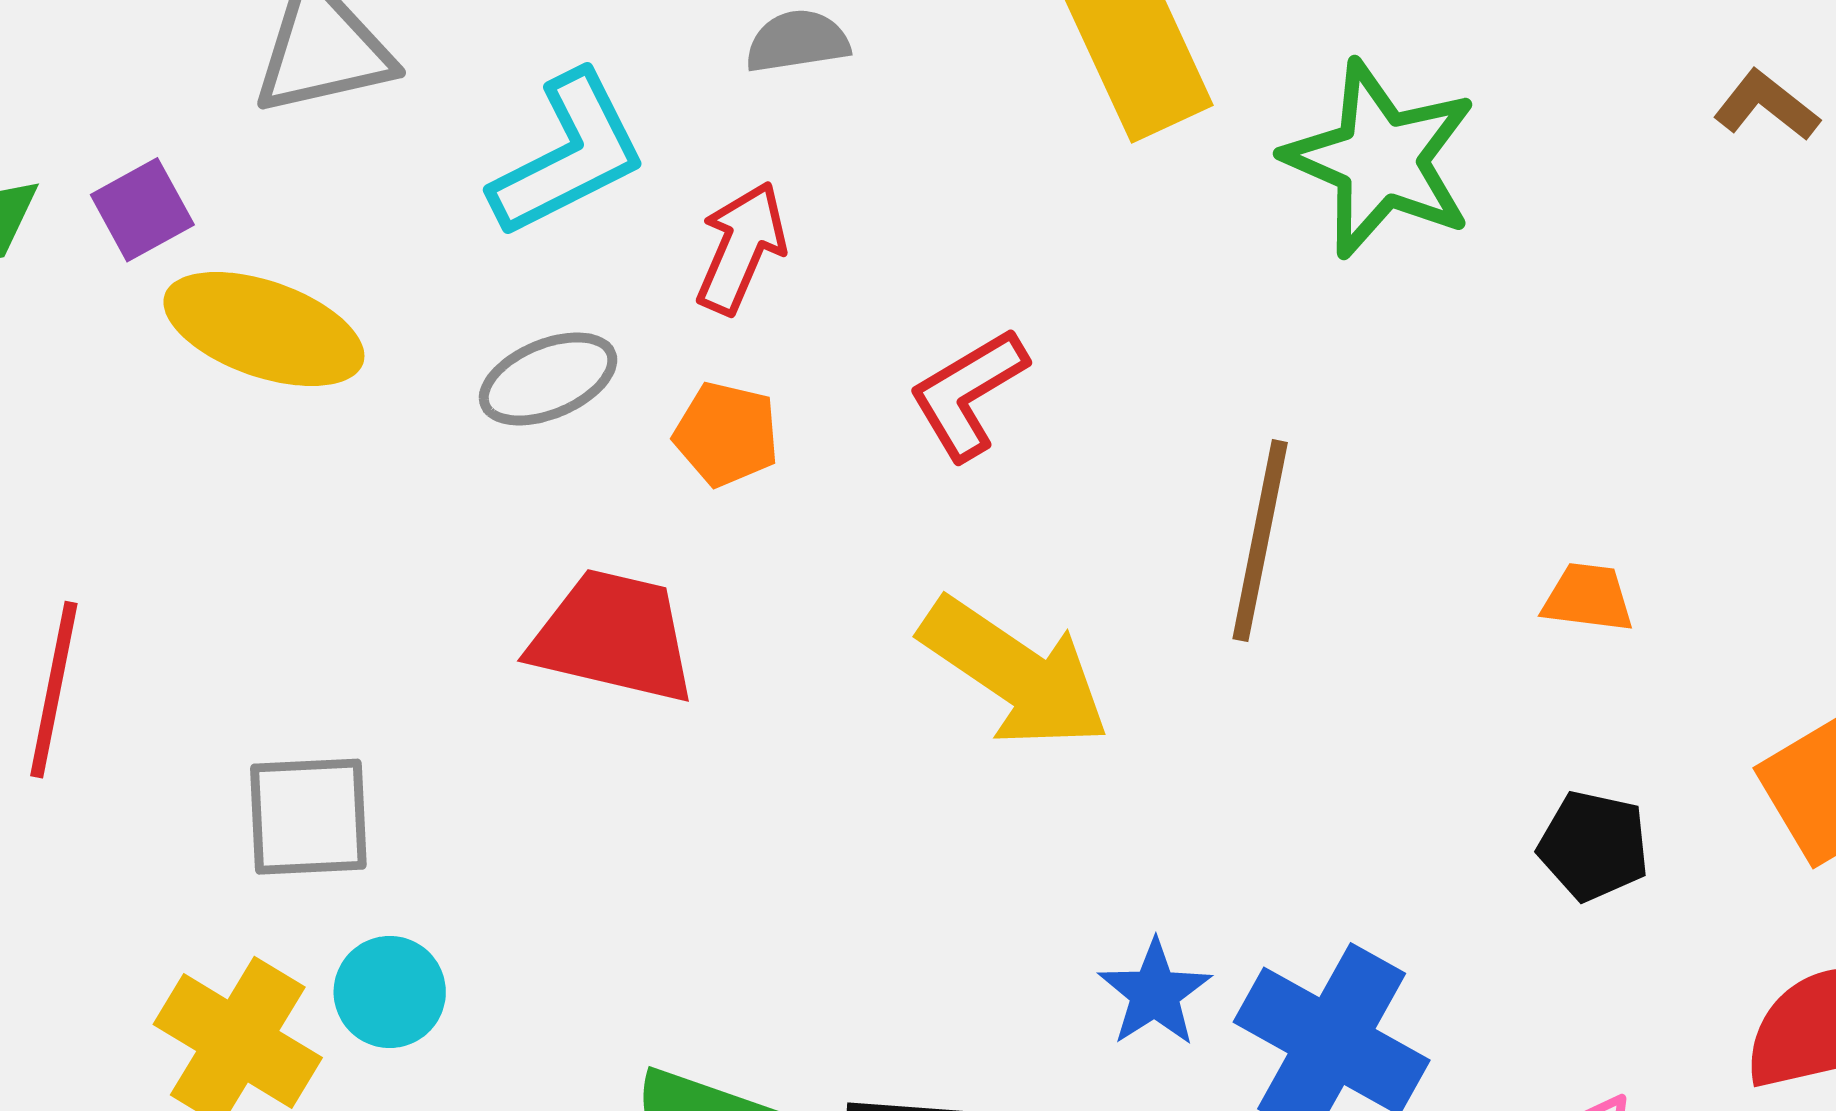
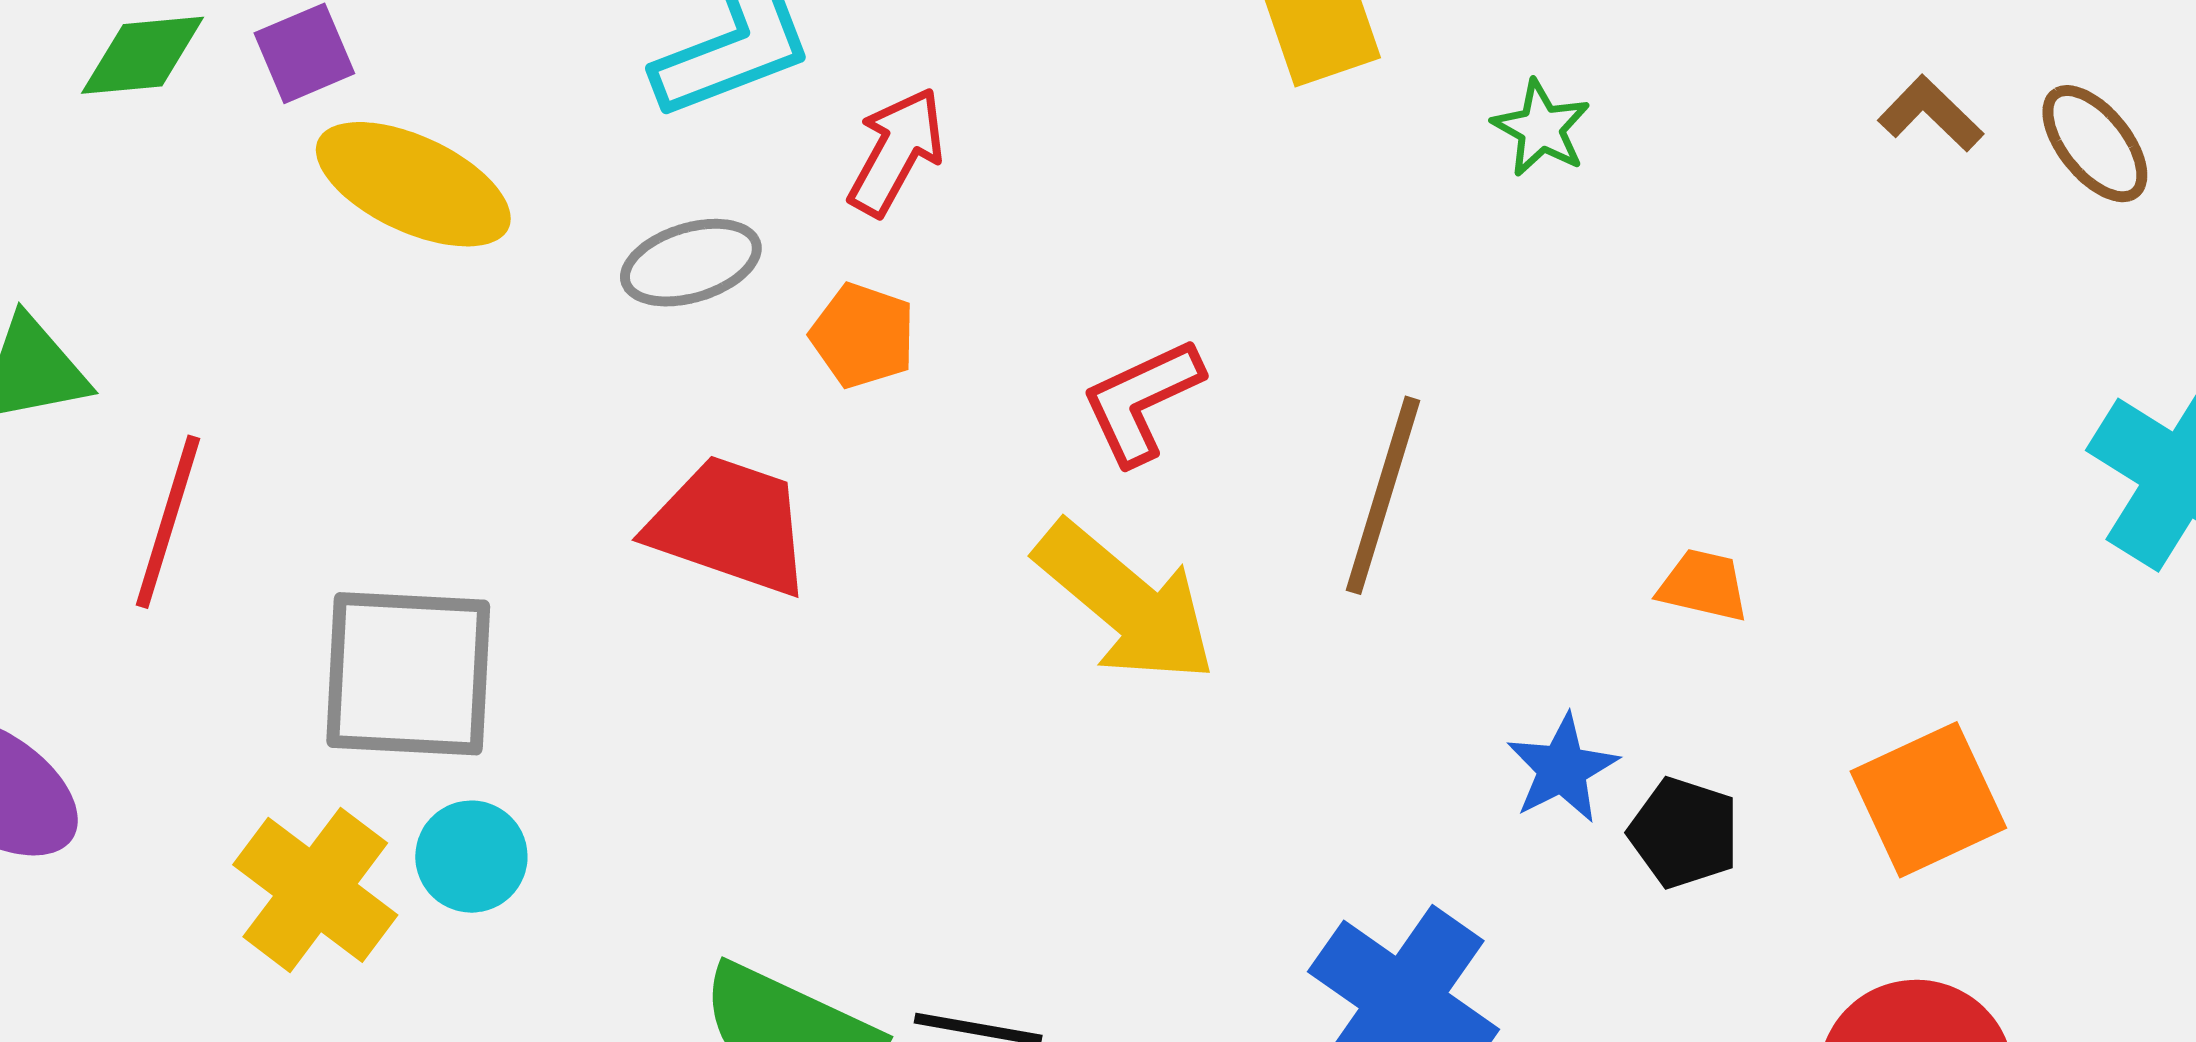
green star: (1380, 159) -> (1541, 128), size x0.5
red L-shape: (968, 394) -> (1142, 401), moved
gray square: (308, 817) -> (408, 674), size x1.4
blue star: (1155, 993) -> (1562, 769), moved

